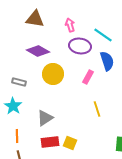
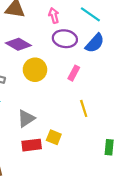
cyan line: (103, 35) -> (90, 14), moved
blue semicircle: (107, 61) -> (95, 43), moved, turned 60
yellow square: (70, 143) -> (54, 137), moved

